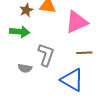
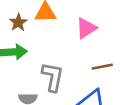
pink triangle: (77, 22) -> (86, 28), size x0.7

